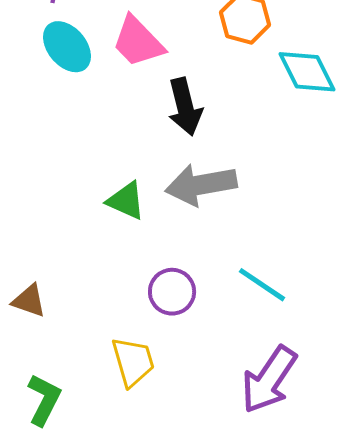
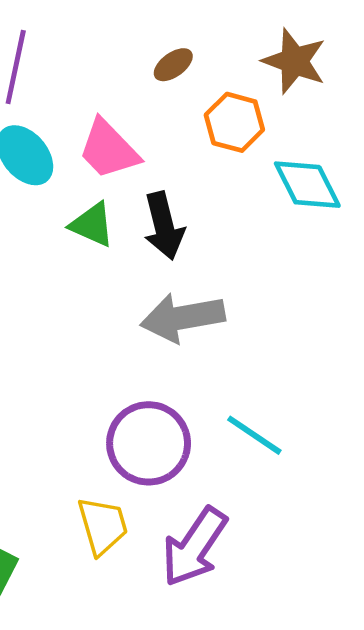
green triangle: (126, 201) -> (92, 225), moved
purple circle: (172, 292) -> (149, 443), size x1.5
purple arrow: (269, 380) -> (194, 547), moved

